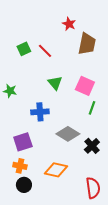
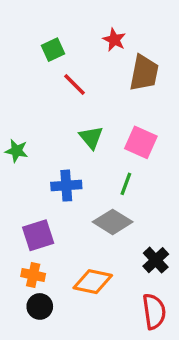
green square: (24, 49) -> (53, 50), moved
green line: (92, 108) -> (126, 184), moved
black cross: (92, 146) -> (156, 260), moved

